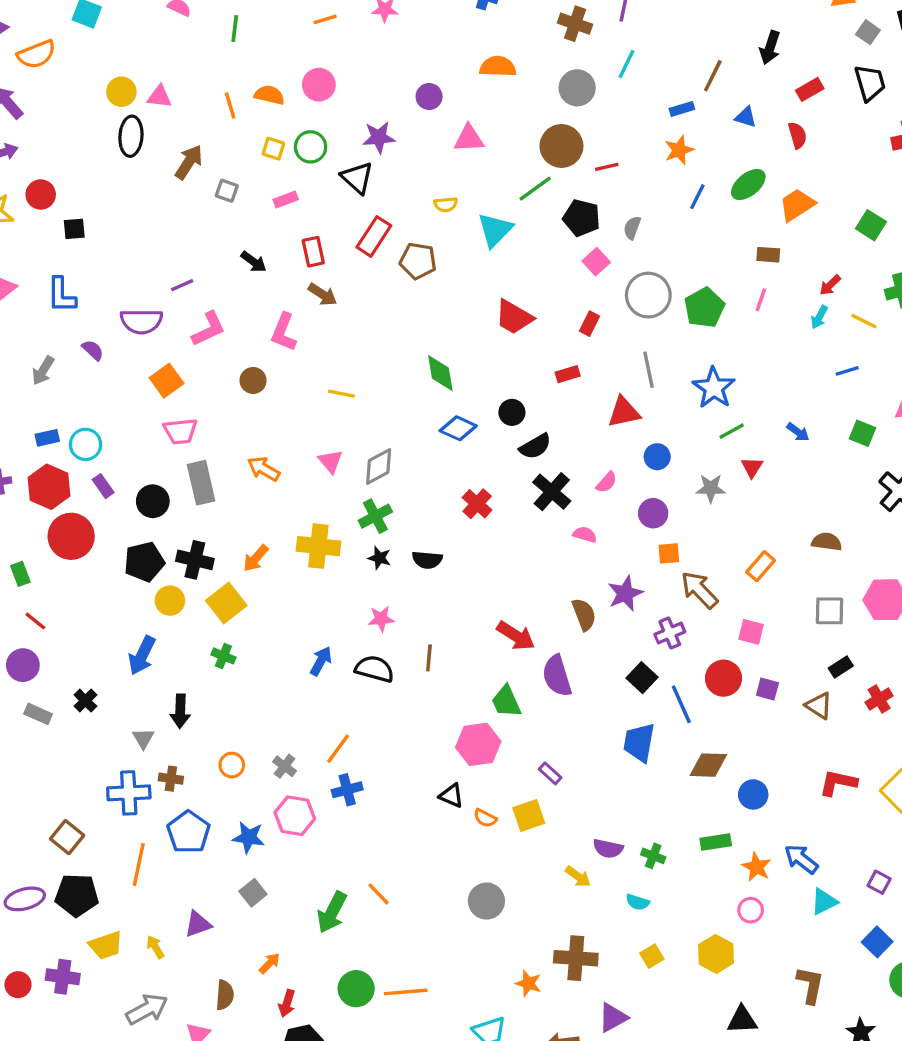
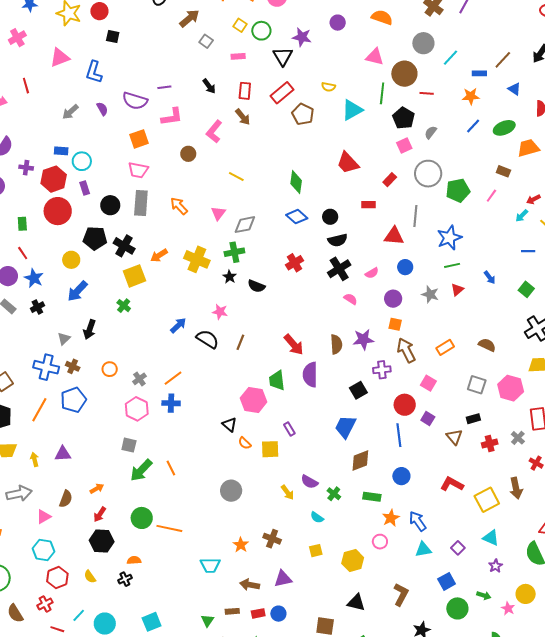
cyan line: (626, 64) -> (451, 58), moved
pink triangle: (469, 138) -> (375, 57), moved
green line: (535, 189) -> (382, 93), turned -65
yellow circle: (170, 601) -> (71, 260), moved
blue line: (681, 704) -> (399, 435), moved
brown diamond: (708, 765) -> (360, 460), moved, turned -40
blue star: (249, 837) -> (34, 278), moved
gray square: (253, 893) -> (129, 445), moved, turned 35
brown cross: (576, 958) -> (272, 539), size x0.7

